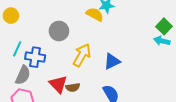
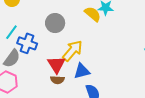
blue triangle: (112, 61) -> (82, 71), moved
red triangle: (58, 84) -> (56, 65), moved

